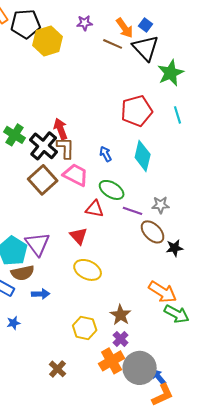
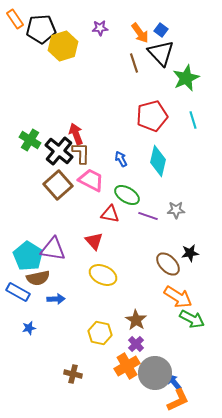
brown line: (113, 44) -> (134, 63), moved, turned 48
brown ellipse: (153, 232) -> (168, 264), moved
purple triangle: (38, 244) -> (53, 249), turned -44
brown cross: (58, 369) -> (73, 374), turned -30

